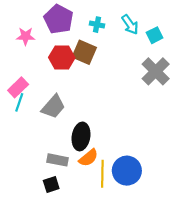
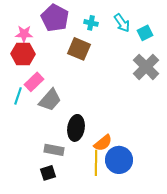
red hexagon: (62, 58) -> (23, 54), moved
pink rectangle: (18, 87) -> (34, 82), moved
orange semicircle: (88, 158) -> (103, 143), moved

